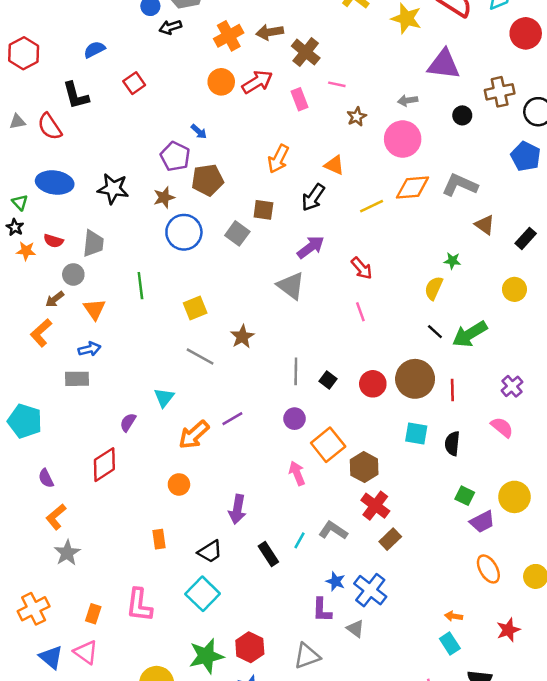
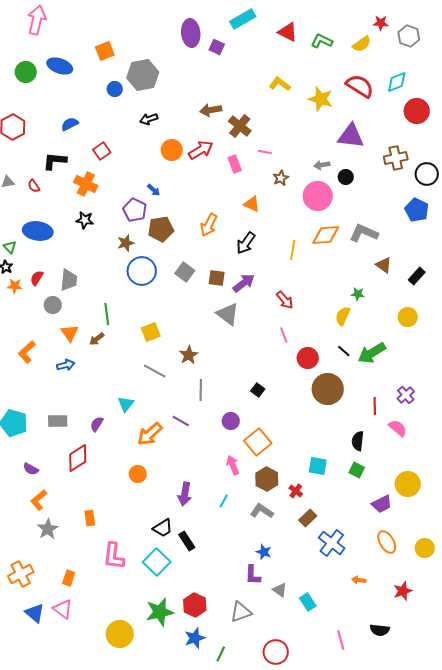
black arrow: (170, 27) -> (149, 119), moved
orange cross: (229, 36) -> (86, 184), moved, turned -35
black L-shape: (76, 96) -> (55, 161), turned 110
black circle: (462, 115) -> (346, 177), moved
red semicircle: (50, 127) -> (34, 186), size x0.6
orange arrow: (278, 159) -> (209, 225), moved
orange triangle: (334, 165) -> (252, 204), moved
black star: (113, 189) -> (85, 220), moved, size x0.7
yellow line: (372, 206) -> (293, 250), turned -54
brown square: (263, 210) -> (217, 278), moved
red semicircle: (53, 241) -> (37, 278), turned 105
brown arrow: (55, 299) -> (97, 339), moved
gray line: (296, 371) -> (201, 390), moved
gray rectangle: (77, 379) -> (58, 421), moved
red circle: (373, 384) -> (308, 358), moved
red line: (452, 390) -> (375, 406), moved
purple line: (232, 419) -> (181, 421), turned 60
cyan square: (416, 434) -> (318, 466), moved
brown hexagon: (364, 467) -> (267, 479), moved
purple semicircle: (46, 478) -> (31, 469), turned -35
green square: (465, 496) -> (357, 470), moved
red cross: (375, 506) -> (296, 491), size x0.6
orange rectangle: (159, 539) -> (90, 518), moved
cyan line: (299, 540) -> (224, 501), moved
black rectangle: (268, 554) -> (187, 541), moved
blue cross: (370, 590) -> (332, 543), moved
pink L-shape: (139, 605) -> (114, 556), moved
cyan rectangle: (450, 644) -> (308, 602), moved

